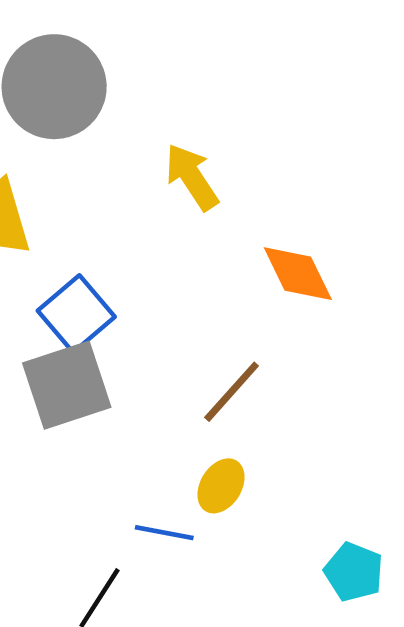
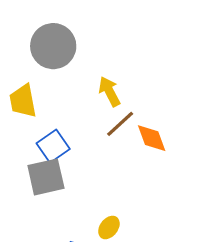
brown line: (232, 392) -> (120, 124), moved

